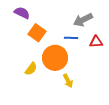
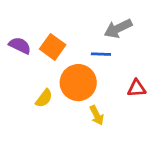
purple semicircle: (22, 13) -> (20, 46), moved
red triangle: (96, 42) -> (137, 88), moved

